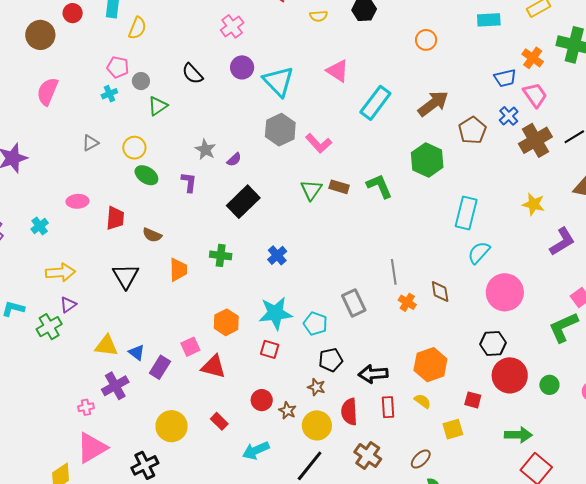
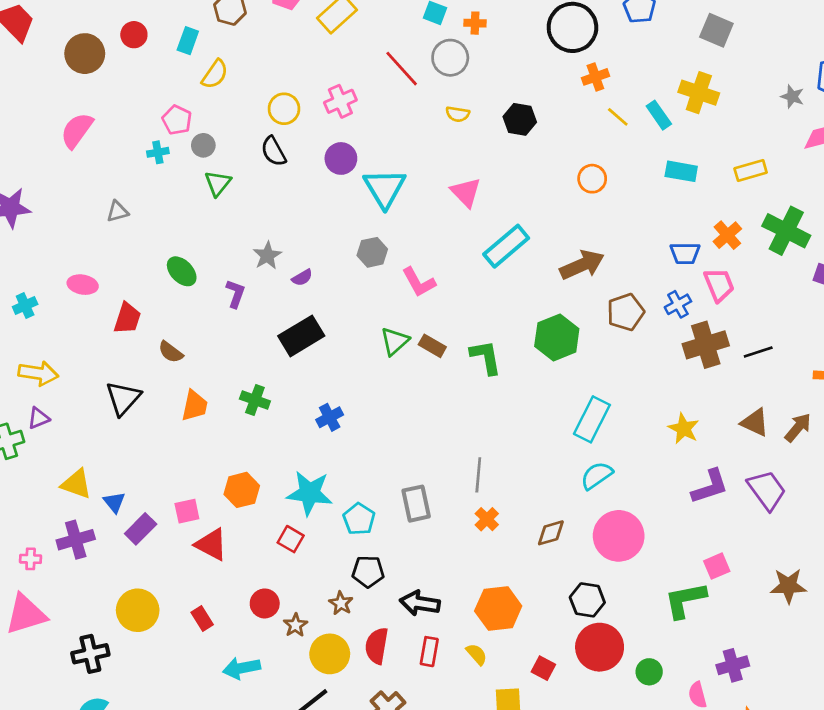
green triangle: (158, 106) -> (218, 183), turned -30
gray hexagon: (280, 130) -> (372, 252), size x0.7
yellow circle: (134, 148) -> (284, 109), moved
brown diamond: (440, 292) -> (551, 533), moved, turned 70

